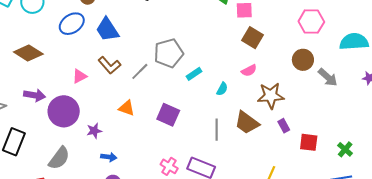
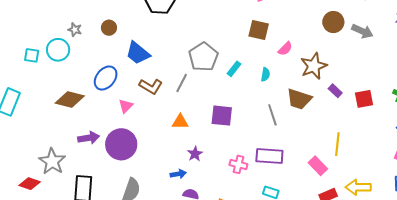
blue ellipse: (72, 24) -> (106, 78), moved
brown square: (253, 38) -> (259, 30), moved
purple star: (94, 131) -> (195, 154), moved

